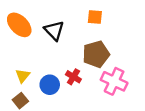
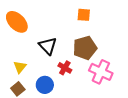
black triangle: (54, 30) -> (48, 46), moved
blue circle: (50, 85) -> (45, 85), moved

